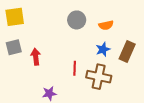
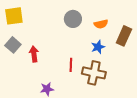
gray square: (14, 47) -> (13, 45), turned -35
brown rectangle: (127, 51) -> (124, 36), moved

